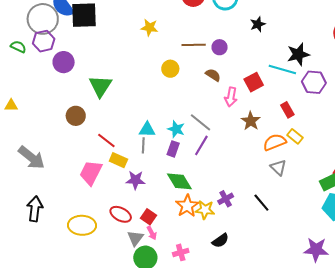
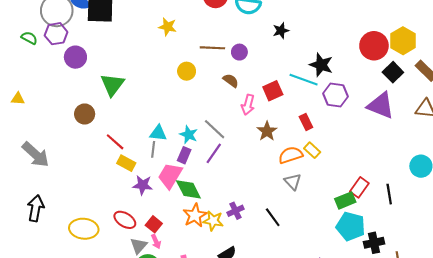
black star: (298, 54) -> (321, 65), turned 30
pink trapezoid: (91, 173) -> (170, 176), moved

